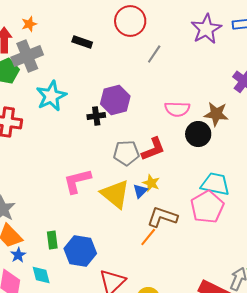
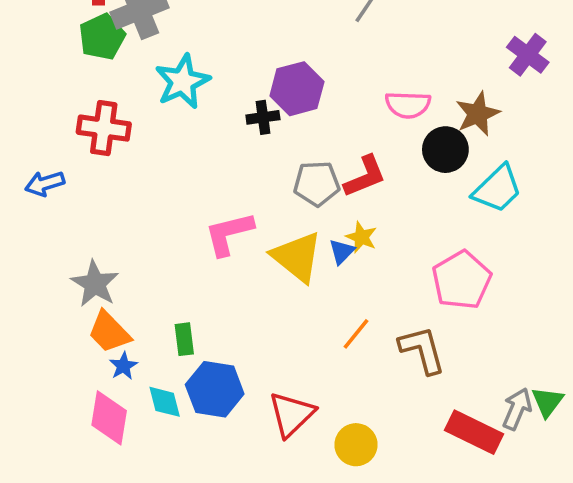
brown star: (216, 114) -> (478, 114), turned -30
cyan trapezoid: (215, 184) -> (497, 189), moved, turned 124
brown L-shape: (162, 217) -> (422, 350), moved, turned 56
blue hexagon: (80, 251) -> (215, 389), moved

